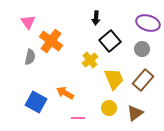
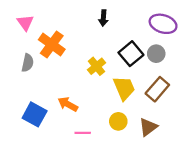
black square: (110, 41) -> (131, 54), moved

